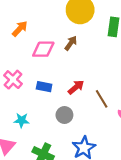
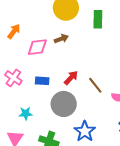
brown arrow: (71, 43) -> (61, 39), turned 40
gray circle: (64, 115) -> (64, 104), size x1.6

